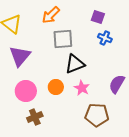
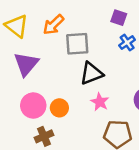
orange arrow: (51, 15) -> (53, 25), moved
blue cross: (105, 38) -> (127, 43), turned 32
orange circle: (56, 87) -> (59, 108), moved

